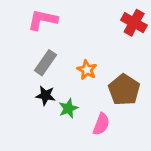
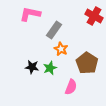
gray rectangle: (46, 63) -> (54, 30), moved
green star: (68, 108) -> (50, 68), moved

